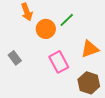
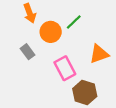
gray rectangle: (15, 58) -> (28, 52), moved
brown hexagon: (89, 83) -> (85, 92), moved

